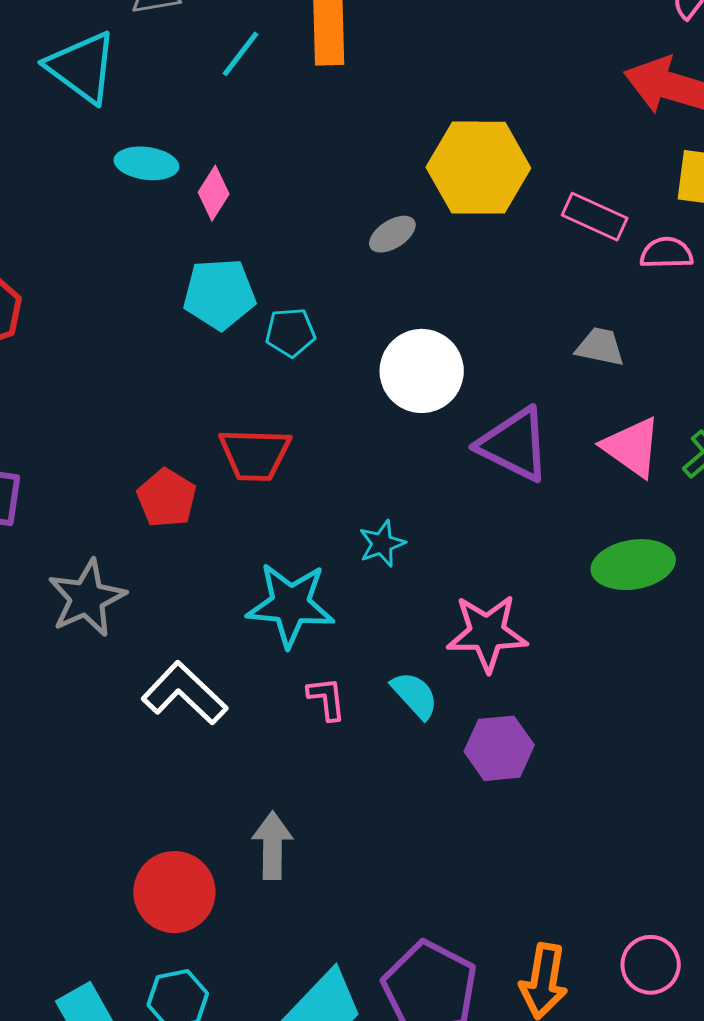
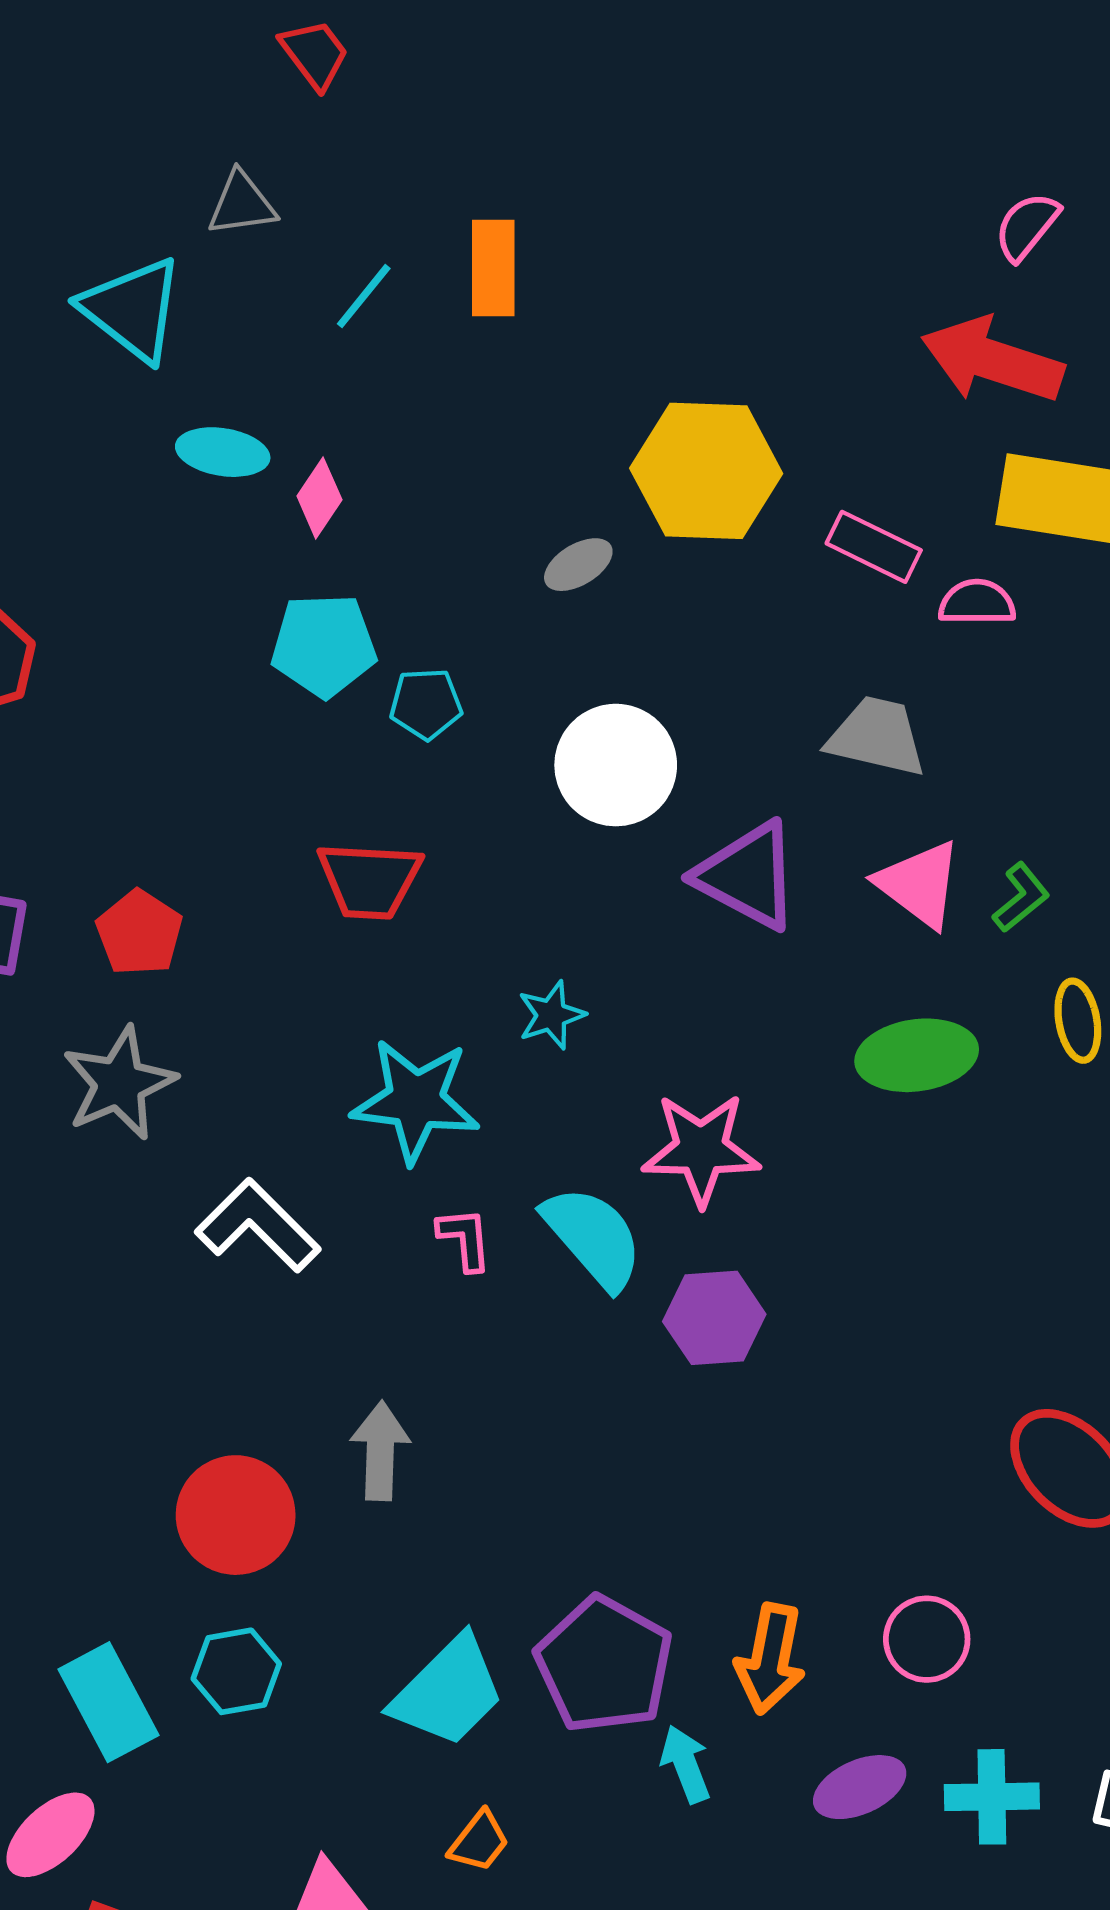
gray trapezoid: (600, 347) -> (877, 737), size x1.4
red pentagon: (167, 498) -> (139, 933), moved
cyan semicircle: (415, 695) -> (593, 1237), size x1.5

